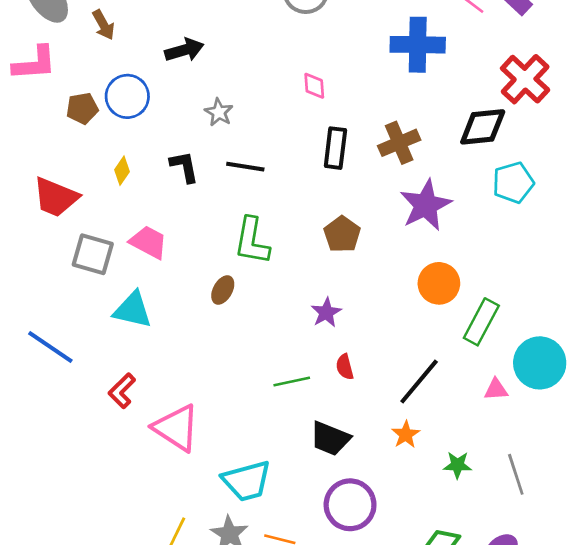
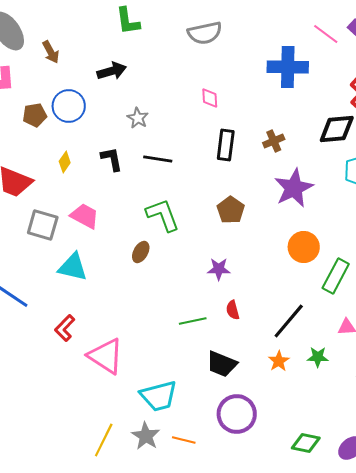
brown cross: (399, 143) -> (274, 141), size x0.7
green L-shape: (252, 241) -> (163, 215), turned 150
purple star: (326, 313) -> (219, 269), turned 30
green star: (457, 465) -> (318, 357), moved

